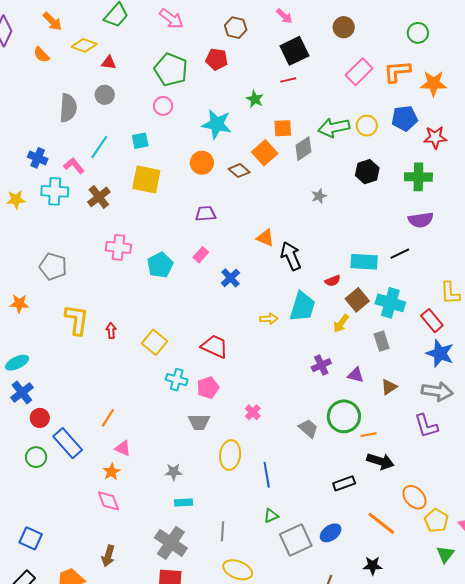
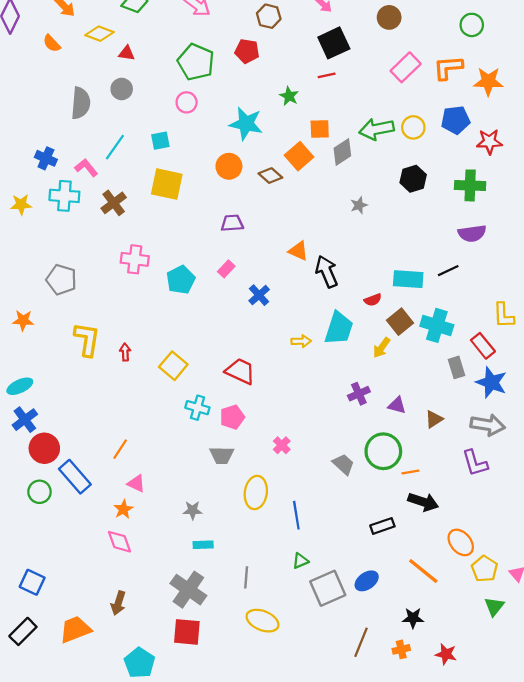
gray rectangle: (382, 341) -> (457, 367), moved
red circle: (40, 418) -> (44, 448), size x1.4

